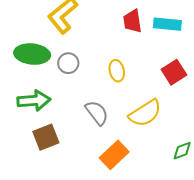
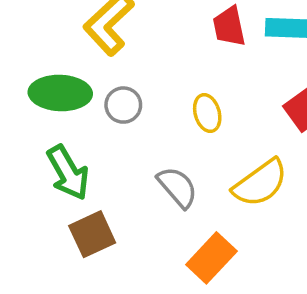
green arrow: (34, 101) -> (68, 173), turned 68

